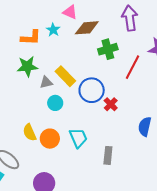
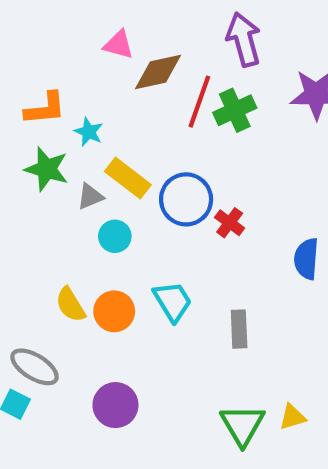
cyan star: (53, 30) -> (89, 132), moved
green cross: (108, 49) -> (235, 110), moved
green star: (27, 66) -> (47, 169), turned 30
red line: (132, 67) -> (199, 102), moved

